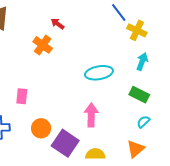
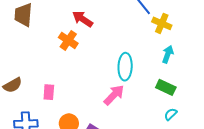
red arrow: (58, 24) -> (83, 19), size x1.5
cyan ellipse: (99, 73) -> (125, 67), turned -76
pink arrow: (91, 115) -> (114, 95), moved, turned 45

